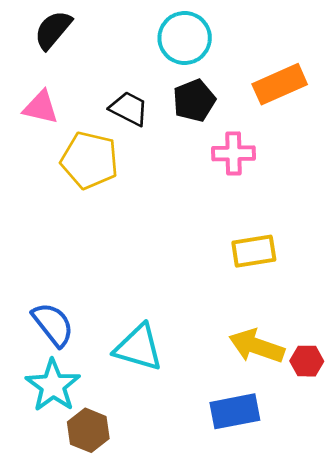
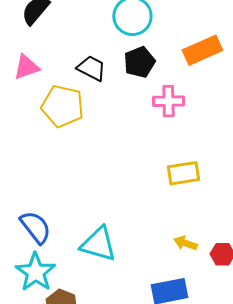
pink triangle: (41, 107) -> (26, 67), turned -32
yellow arrow: (257, 346) -> (185, 243), size x0.6

